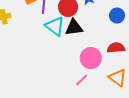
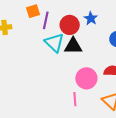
pink line: (82, 80) -> (75, 99), turned -56

